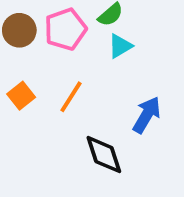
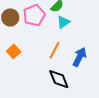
orange line: (71, 97) -> (55, 50), moved

